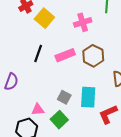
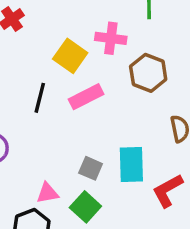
yellow square: (44, 18) -> (70, 56), moved
pink cross: (83, 22) -> (111, 38), turned 30
brown hexagon: (93, 56) -> (148, 73), moved

